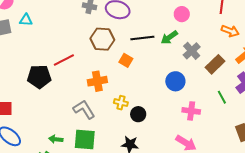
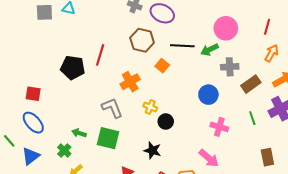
pink circle: (182, 14) -> (226, 28), size x1.5
orange arrow: (230, 31) -> (272, 53), turned -90
gray cross: (192, 51) -> (230, 67), turned 30
red line: (64, 60) -> (100, 55), turned -55
orange cross: (97, 81) -> (130, 82), turned -30

